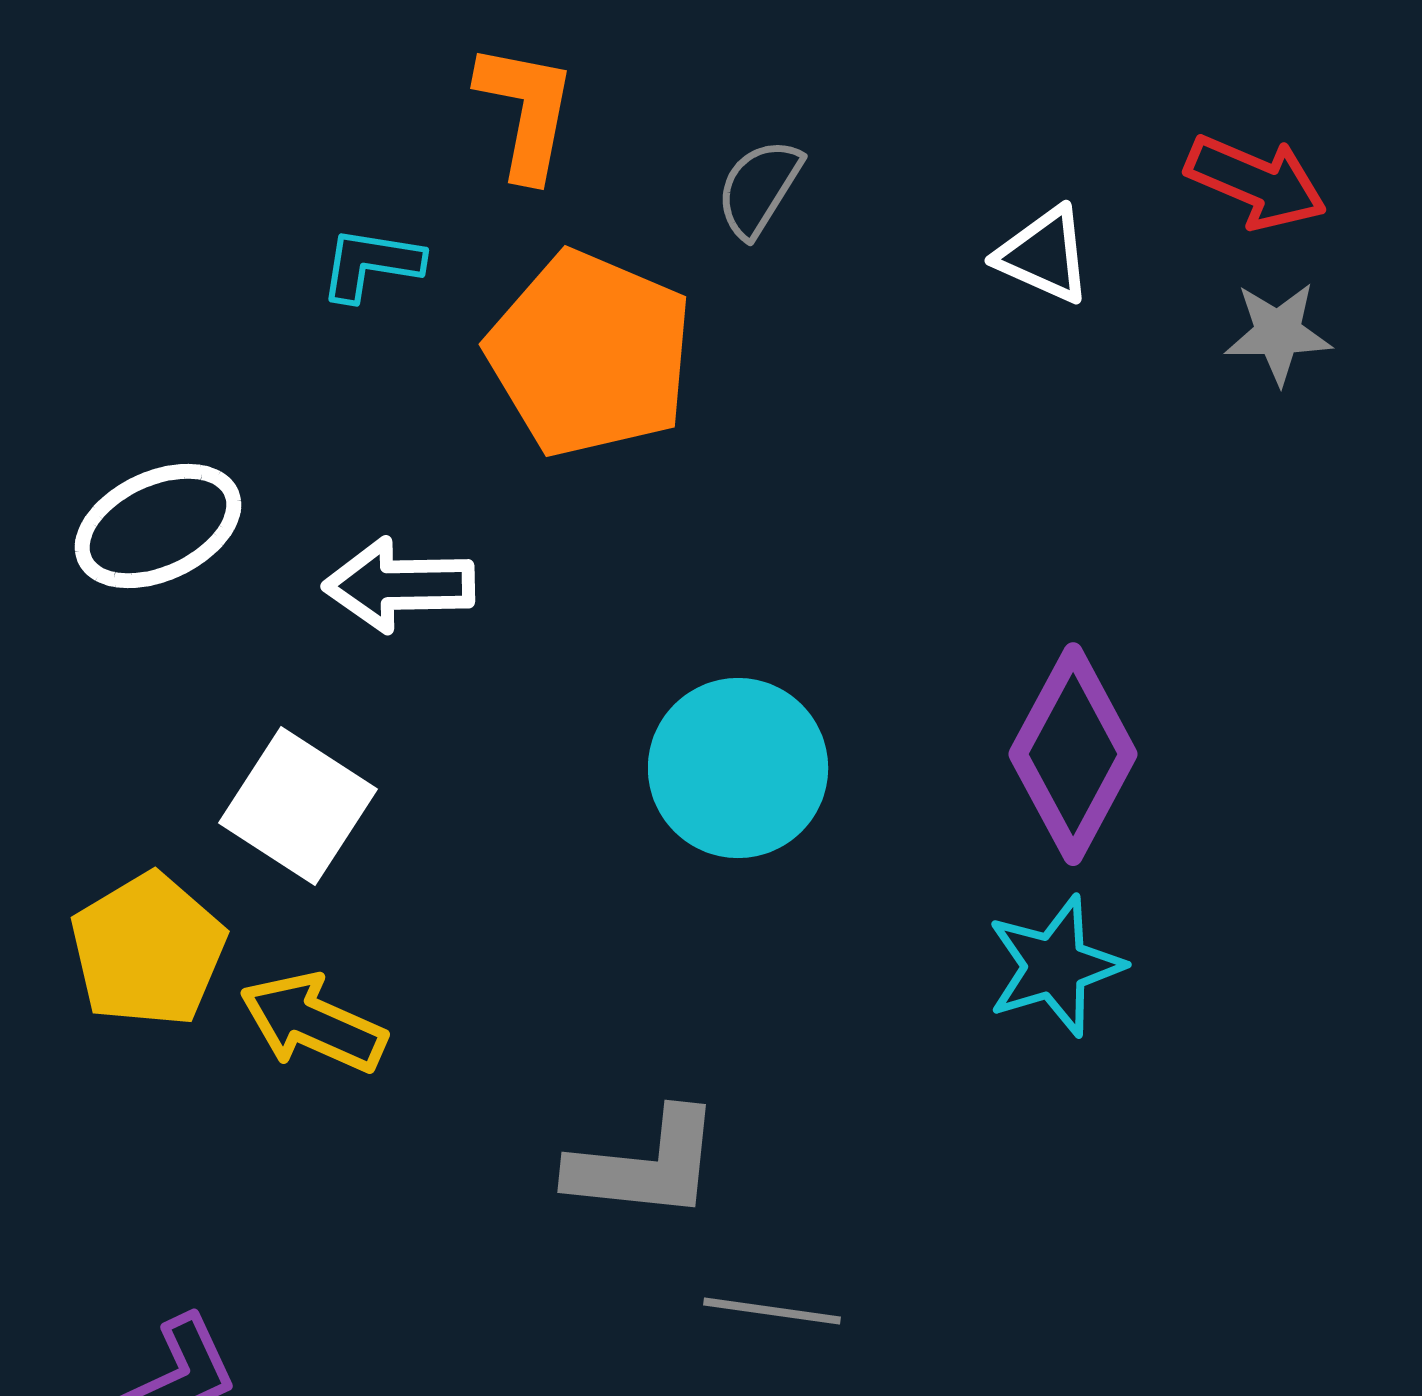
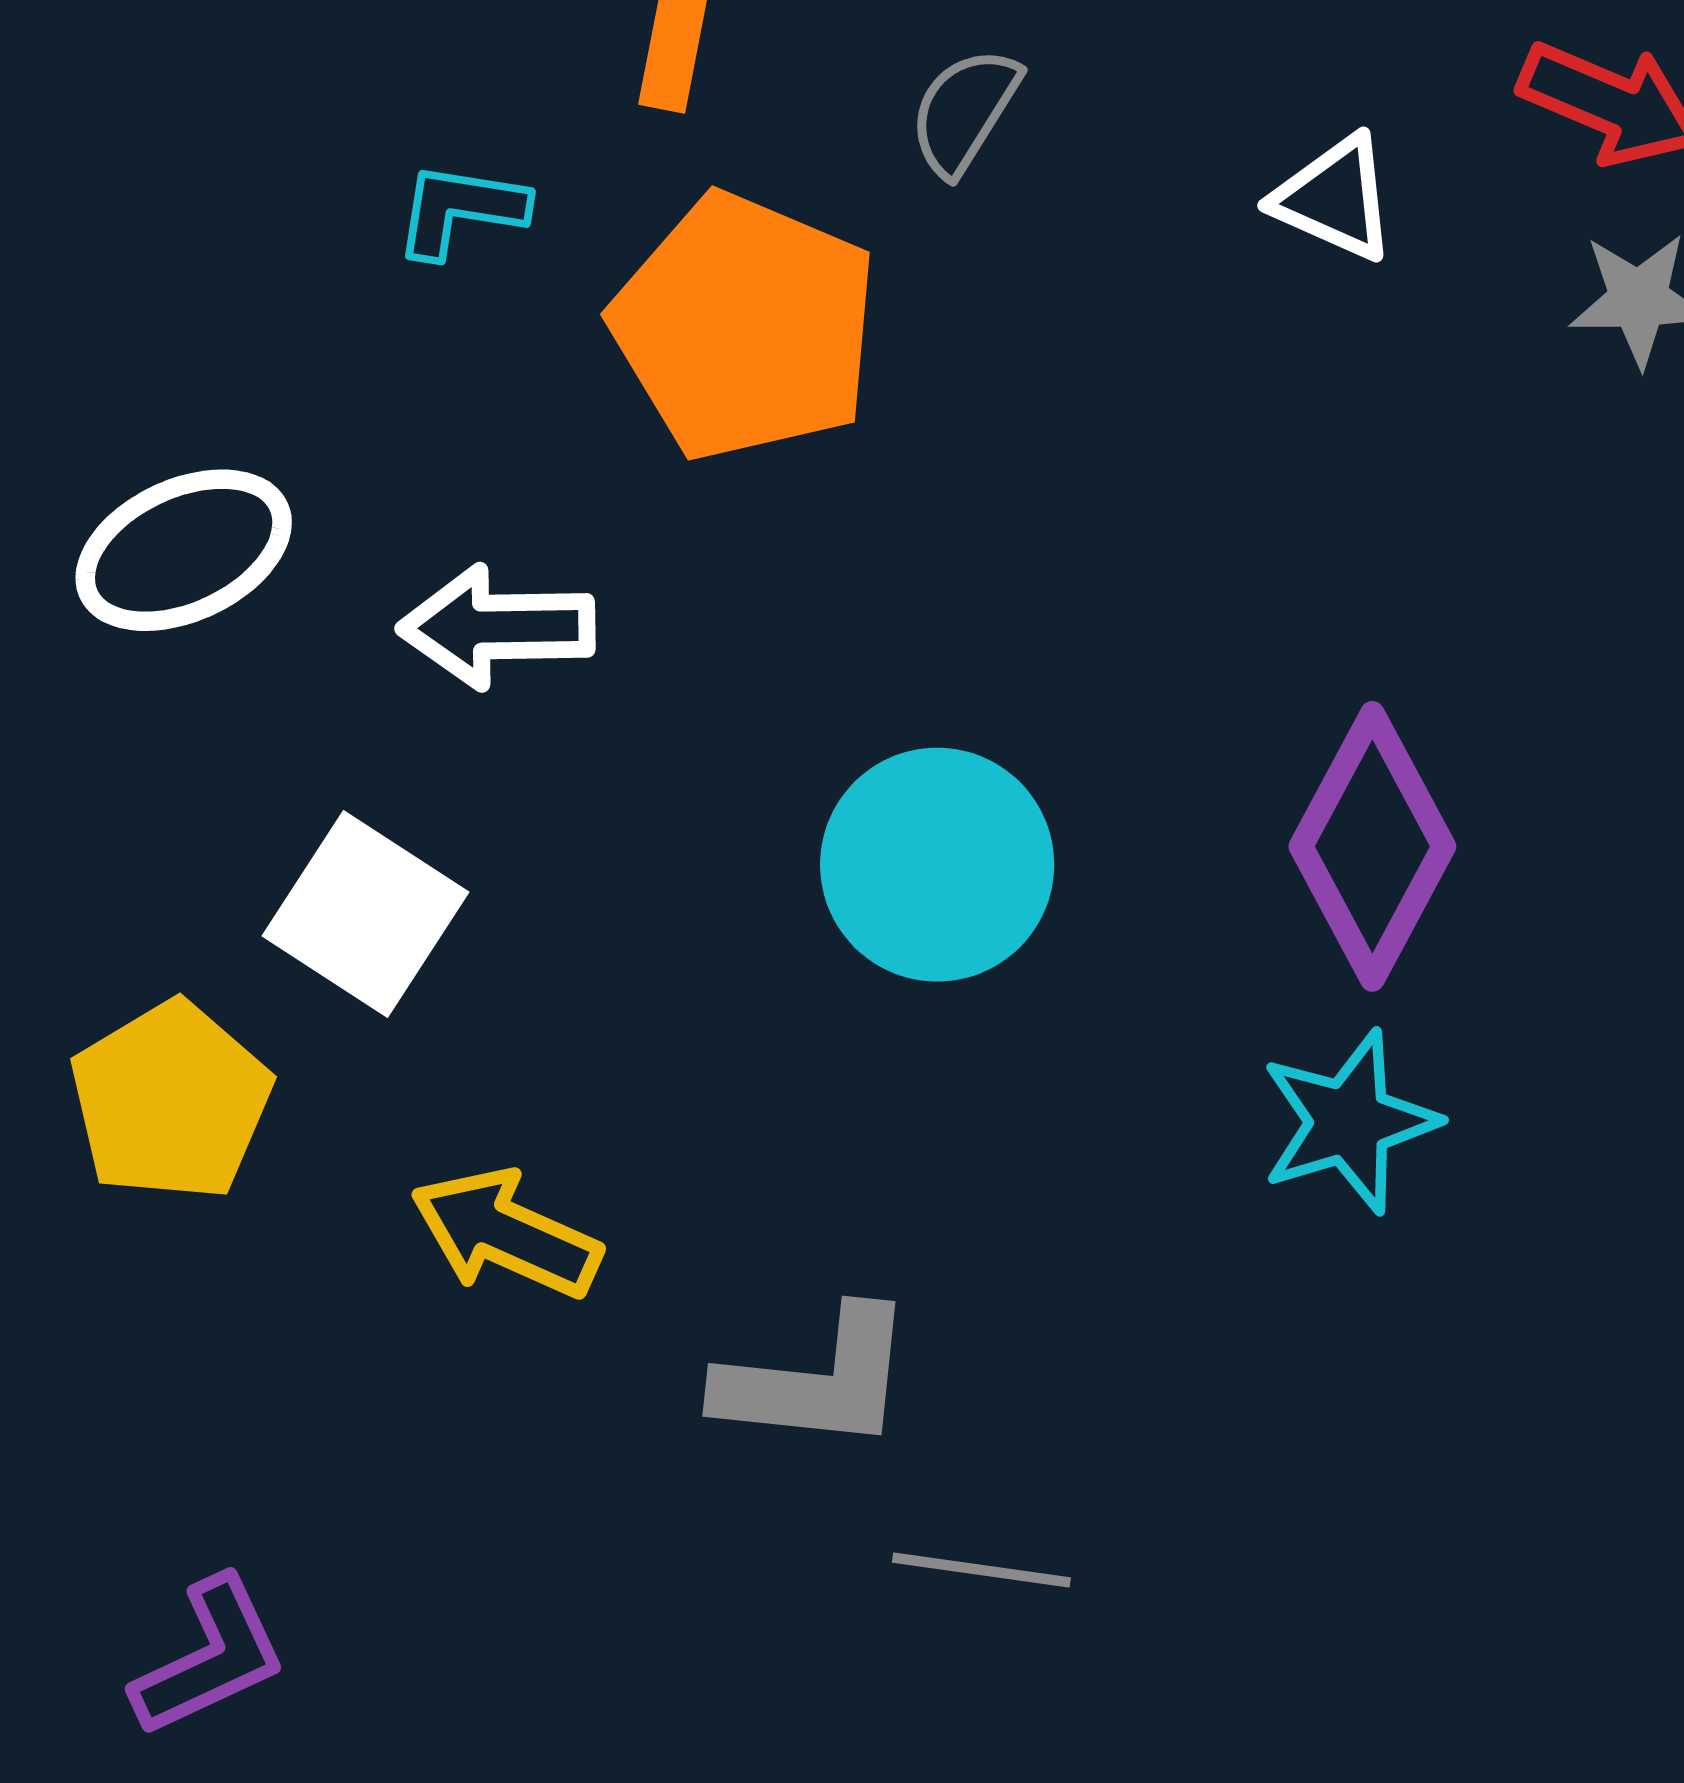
yellow arrow: (313, 1023) -> (506, 1234), moved

